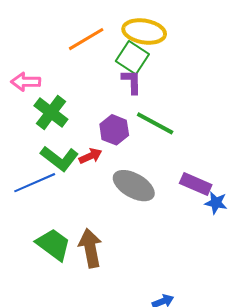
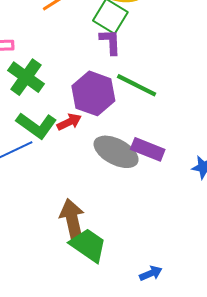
purple hexagon: (114, 130) -> (93, 93), size x1.4
purple rectangle: (196, 184) -> (148, 149), moved
green trapezoid: (53, 244) -> (88, 245), moved

